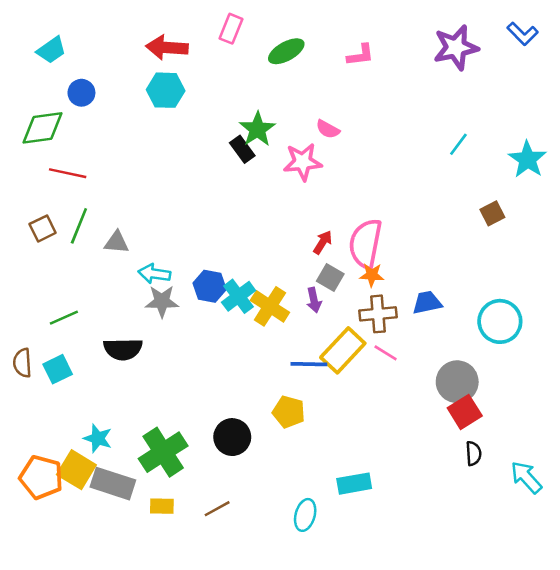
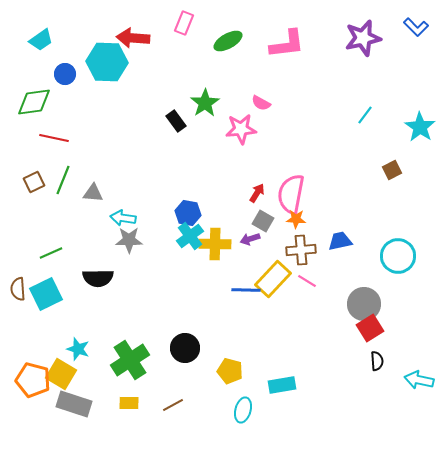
pink L-shape: (360, 55) -> (287, 44), size x1.6
cyan hexagon: (166, 90) -> (107, 62), moved, size x1.4
black rectangle: (242, 149) -> (176, 121), moved
blue hexagon: (210, 286) -> (188, 213), moved
purple arrow: (314, 300) -> (250, 239), turned 84
yellow cross: (270, 306) -> (215, 244), turned -32
cyan square: (58, 369) -> (46, 294), size x1.4
yellow pentagon: (289, 412) -> (230, 371), moved
cyan arrow: (526, 477) -> (419, 380), turned -36
gray rectangle: (113, 484) -> (74, 404), moved

